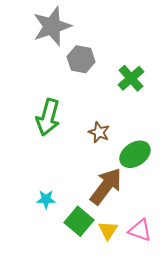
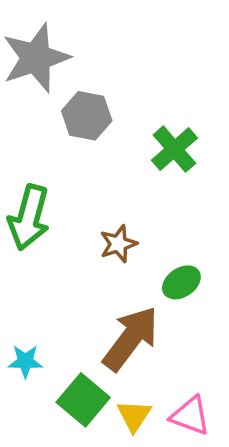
brown star: (99, 132) -> (118, 244), turned 30
green ellipse: (135, 154) -> (181, 282), size x0.7

